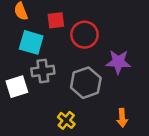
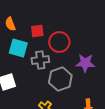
gray cross: (43, 71) -> (40, 60), moved

